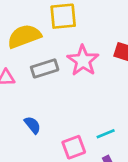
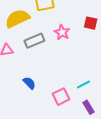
pink star: (83, 61) -> (62, 32), size x0.7

